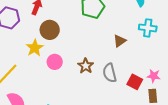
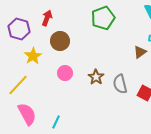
brown triangle: (120, 41) -> (140, 52), moved
yellow star: (35, 48) -> (33, 56), moved

